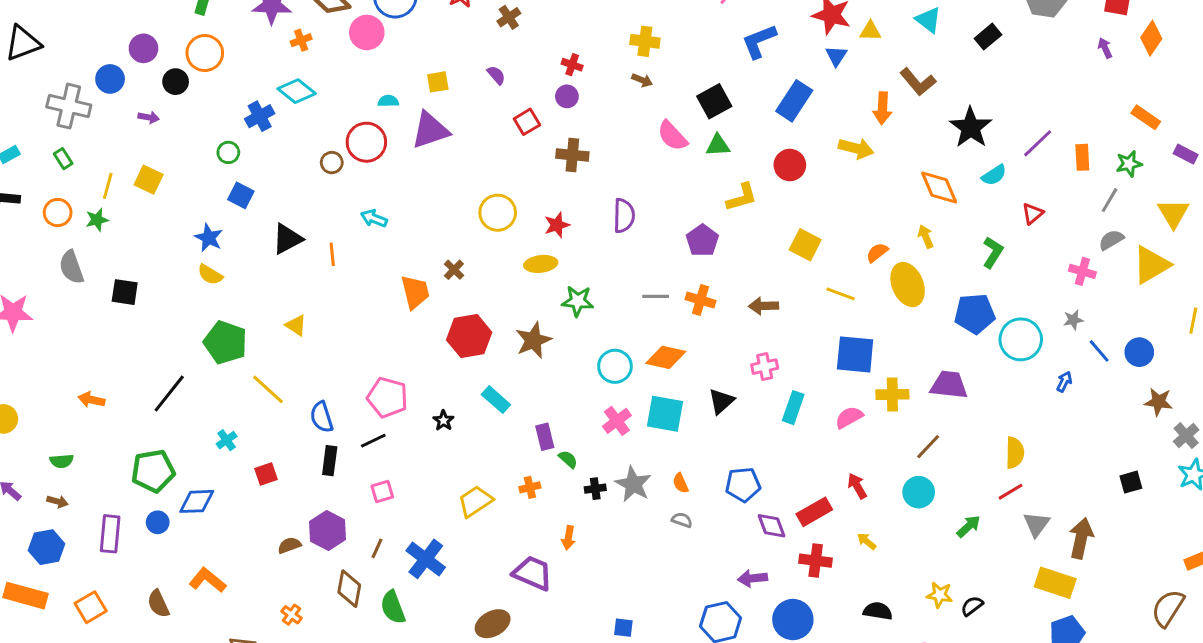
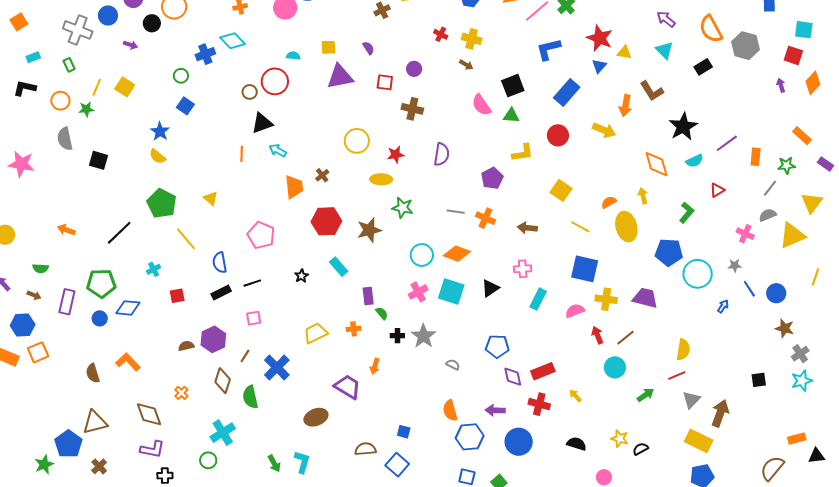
red cross: (572, 65) -> (441, 34), moved
red square: (527, 122) -> (385, 82), turned 30
purple triangle: (430, 130) -> (340, 77), moved
cyan arrow: (374, 218) -> (278, 150), moved
black triangle: (287, 239) -> (262, 123), moved
pink pentagon: (387, 397) -> (261, 235), moved
black rectangle: (330, 461) -> (221, 293), turned 48
orange semicircle: (681, 483) -> (450, 411), moved, size x1.5
red arrow: (857, 486) -> (597, 335), moved
purple rectangle: (110, 534) -> (67, 302), moved
orange square: (91, 607) -> (38, 352), moved

